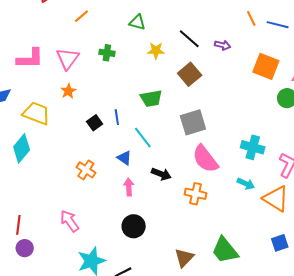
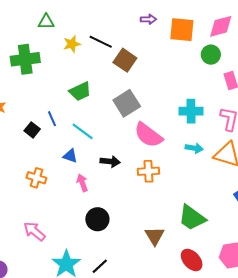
black line: (189, 39) -> (101, 42), moved
purple arrow: (223, 45) -> (149, 19), moved
green cross: (107, 53) -> (25, 59), size x1.8
brown square: (190, 74) -> (125, 60), moved

